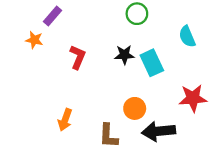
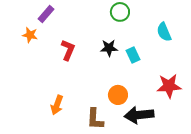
cyan rectangle: (152, 63) -> (133, 55), size x0.7

